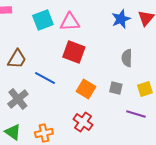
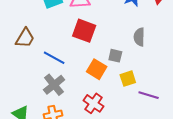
gray square: (116, 88) -> (115, 56), moved
yellow square: (145, 89) -> (128, 79), moved
gray cross: (18, 99) -> (54, 85), moved

